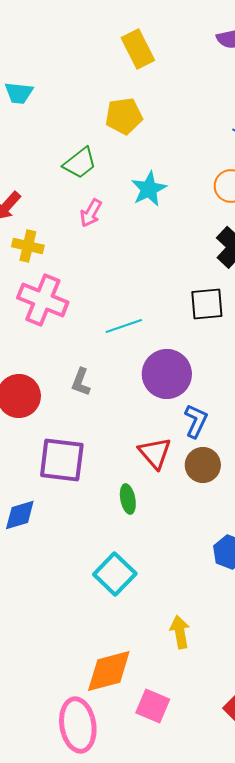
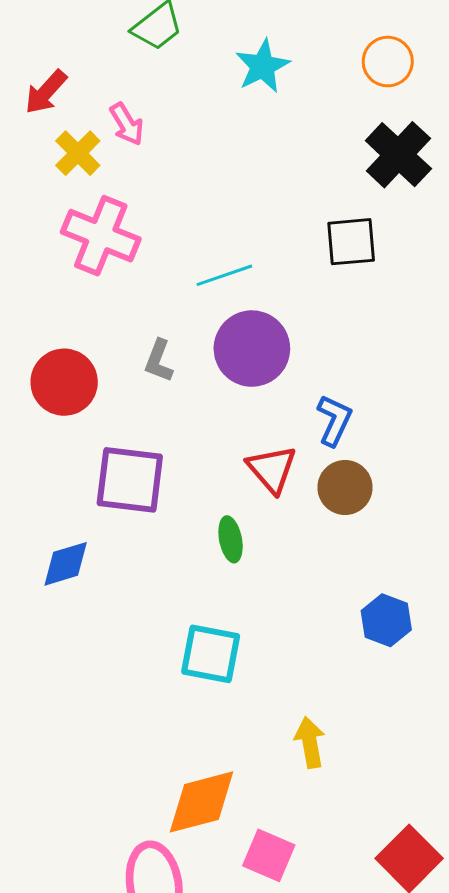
pink arrow: (91, 213) -> (127, 124), moved, turned -60
yellow cross: (28, 246) -> (78, 153), turned 32
purple circle: (167, 374) -> (252, 349), moved
cyan square: (115, 574) -> (211, 654), turned -33

